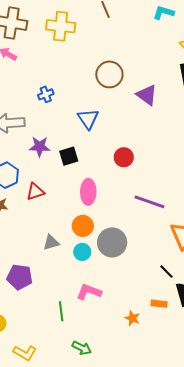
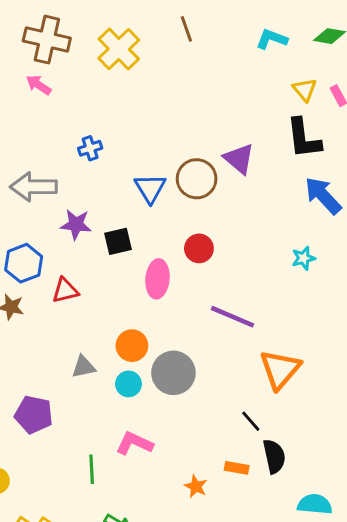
yellow cross: (61, 26) -> (119, 49), turned 36
brown circle: (109, 74) -> (197, 179), moved
pink ellipse: (88, 192) -> (157, 279), moved

